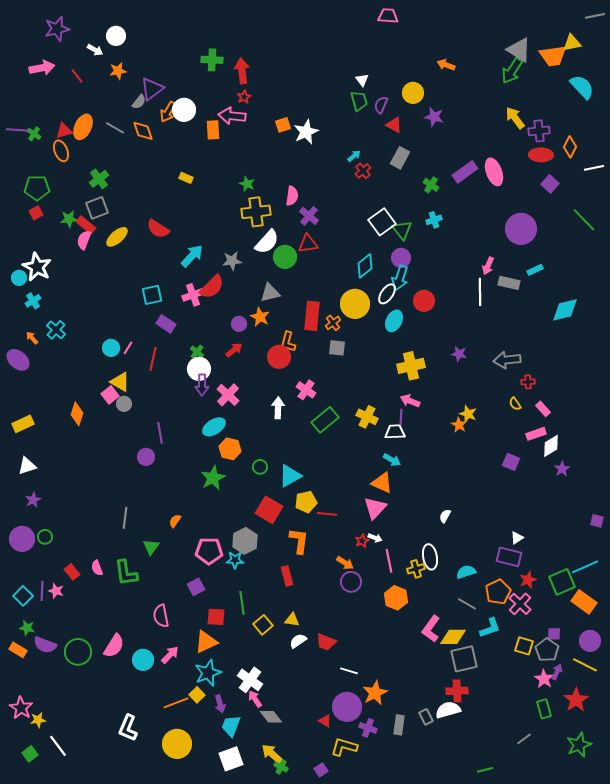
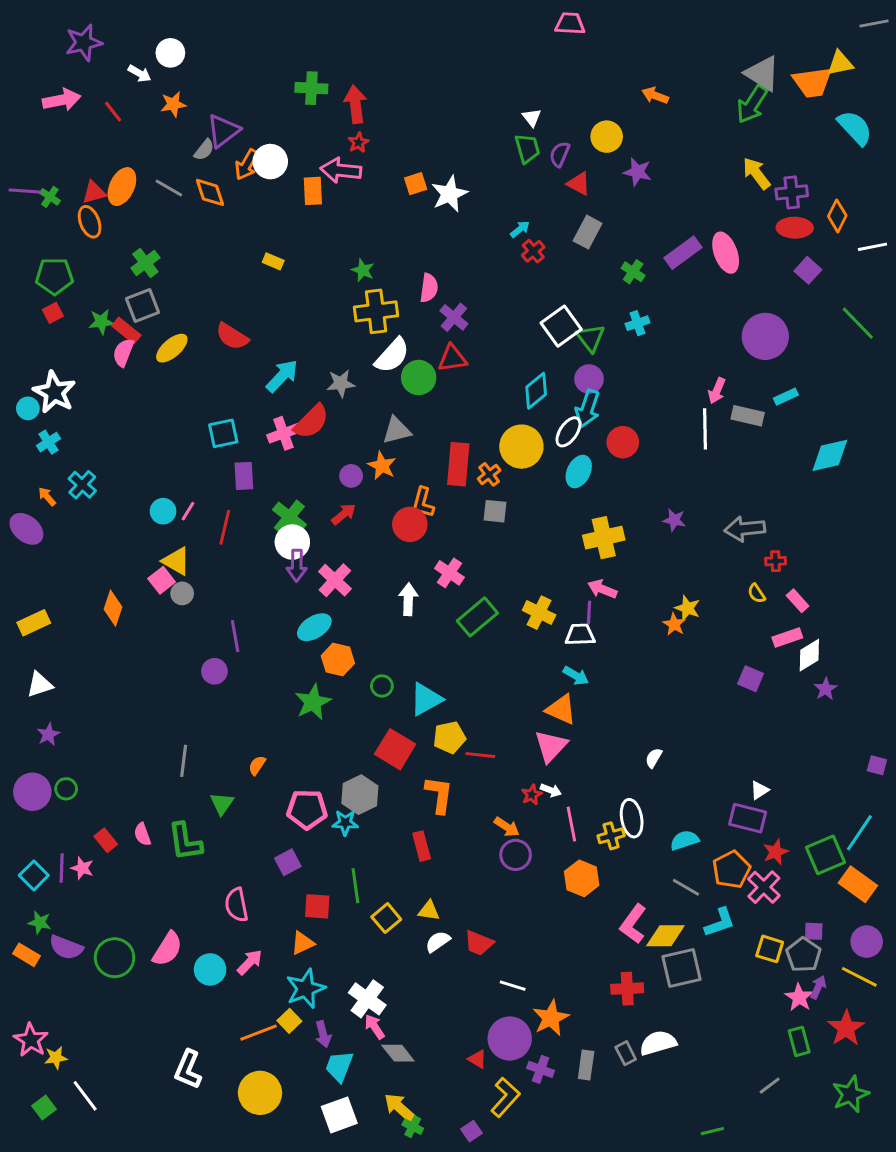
purple rectangle: (166, 324) -> (244, 476), turned 54
green cross: (197, 352) -> (289, 517), size x1.6
cyan line: (585, 567) -> (859, 833), turned -32
orange triangle: (206, 642) -> (303, 943), size x0.7
red cross: (457, 691) -> (627, 989), moved
yellow L-shape: (344, 747) -> (505, 1097), turned 116

